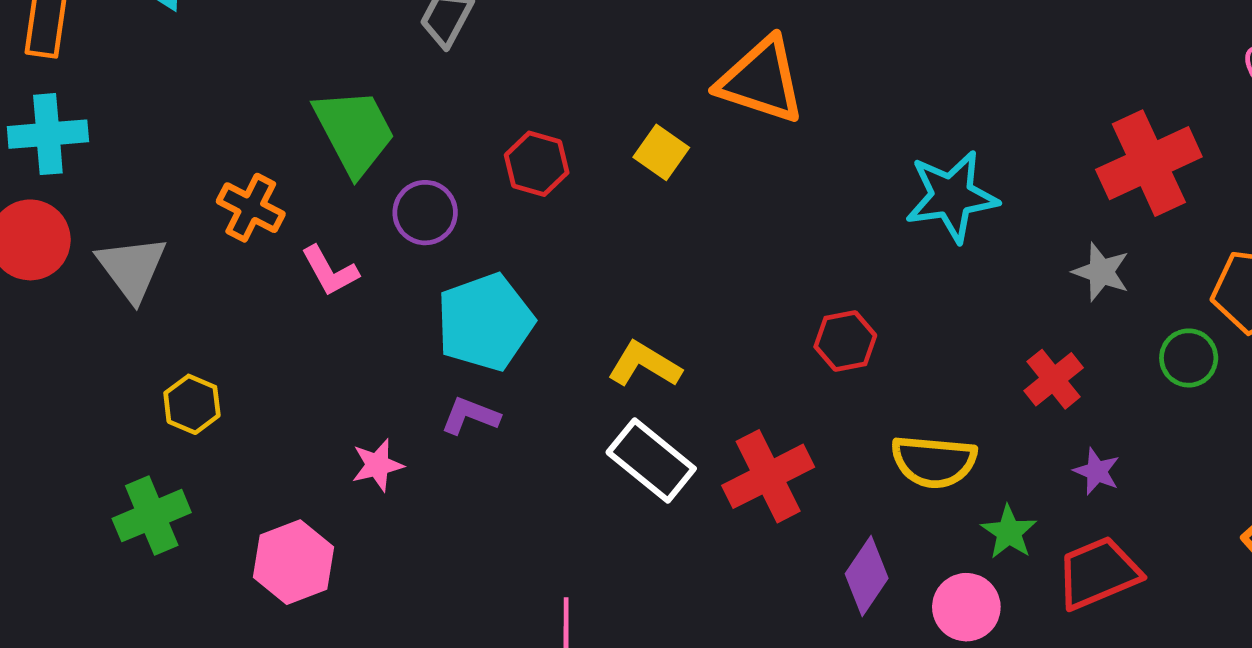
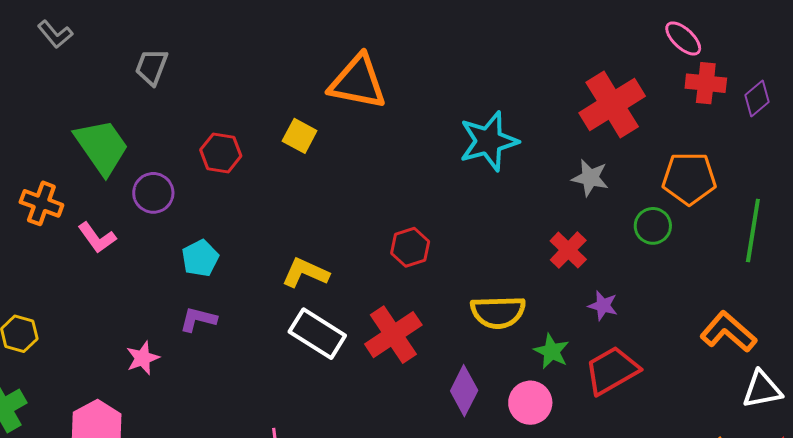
cyan pentagon: (485, 322) -> (200, 258), size x0.6
red hexagon: (845, 341) -> (410, 247), moved

